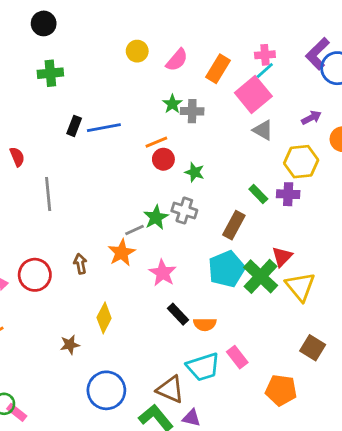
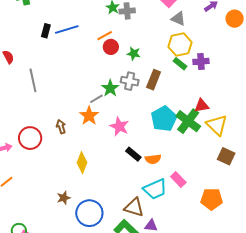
yellow hexagon: (301, 162) -> (180, 45), moved
brown rectangle: (234, 225) -> (154, 80), moved
red triangle: (282, 257) -> (202, 106), turned 42
brown star: (70, 345) -> (64, 198), moved
brown square: (313, 348) -> (226, 156), moved

